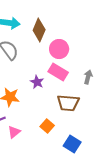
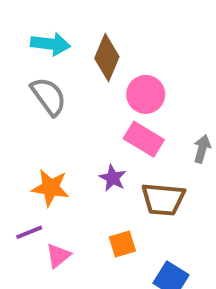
purple star: (37, 82) -> (113, 178), moved
orange square: (47, 126) -> (122, 244), turned 32

